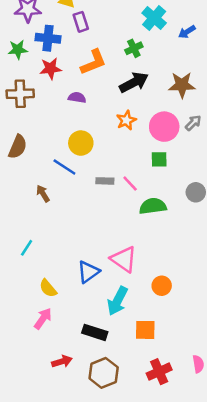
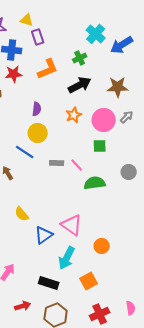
blue arrow: (187, 32) -> (122, 45), size x1.6
purple semicircle: (77, 98) -> (37, 109), moved, turned 88
yellow semicircle: (48, 288) -> (22, 214), moved
orange square: (145, 330) -> (89, 281), turned -30

